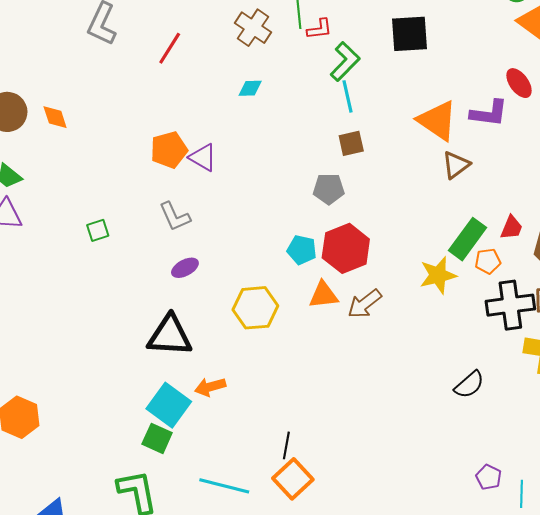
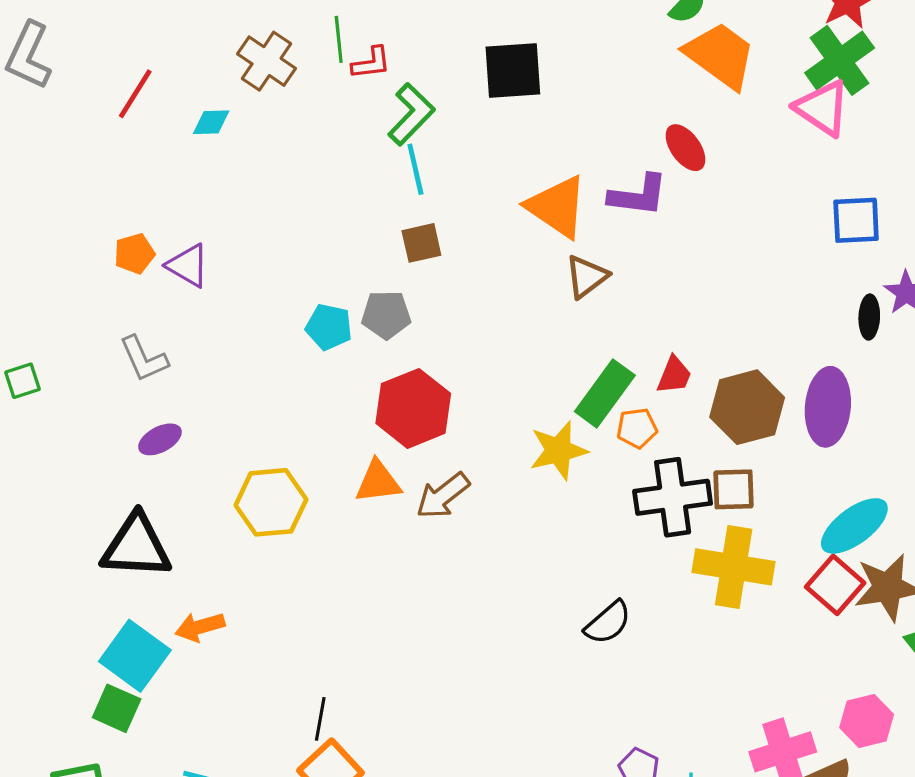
cyan diamond: (250, 88) -> (211, 122), moved
orange pentagon: (169, 150) -> (134, 254), size x0.7
cyan pentagon: (302, 250) -> (329, 327), moved

